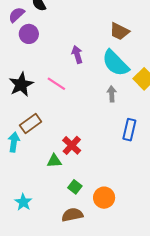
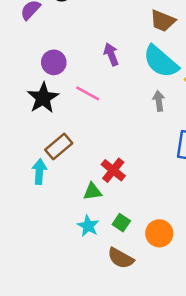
purple circle: (29, 34) -> (54, 62), moved
cyan star: (23, 202) -> (88, 226), moved
brown semicircle: (72, 215) -> (121, 258), turned -135

